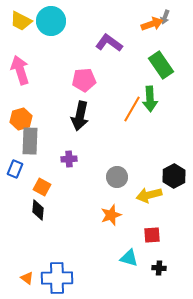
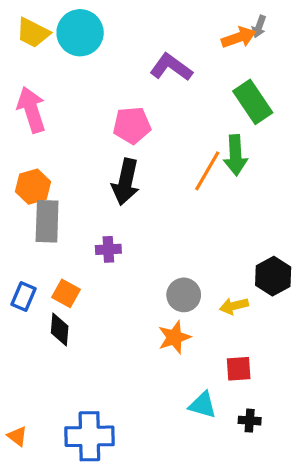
blue rectangle: (15, 169) -> (24, 297), moved
gray circle: (117, 177) -> (184, 295), moved
yellow arrow: (149, 195) -> (234, 306), size x0.7
orange triangle: (27, 278) -> (17, 436), moved

